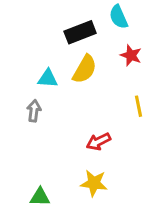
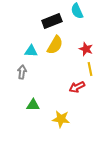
red star: (131, 55) -> (86, 49), moved
red arrow: (99, 142) -> (77, 87), moved
green triangle: (40, 197) -> (33, 105), moved

